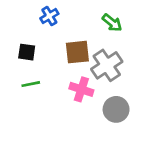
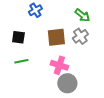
gray cross: (107, 65) -> (80, 36), moved, size x0.7
gray circle: (116, 109) -> (67, 83), moved

